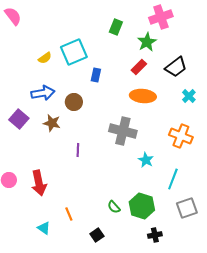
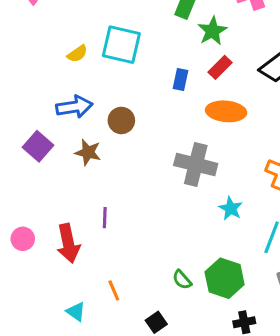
green star: (147, 42) -> (212, 31), moved
cyan square: (74, 52) -> (121, 45), turned 36
blue rectangle: (96, 75) -> (181, 80), moved
purple line: (78, 150) -> (105, 218), moved

